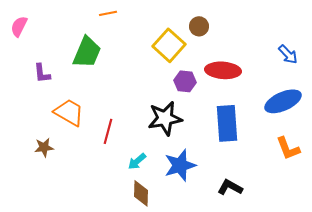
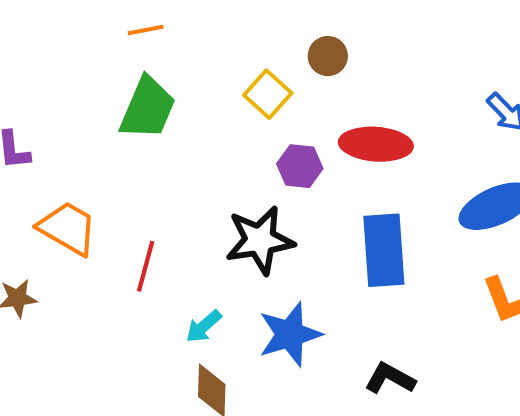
yellow square: (169, 45) -> (268, 94), size x0.7
green trapezoid: (87, 52) -> (148, 108), moved

